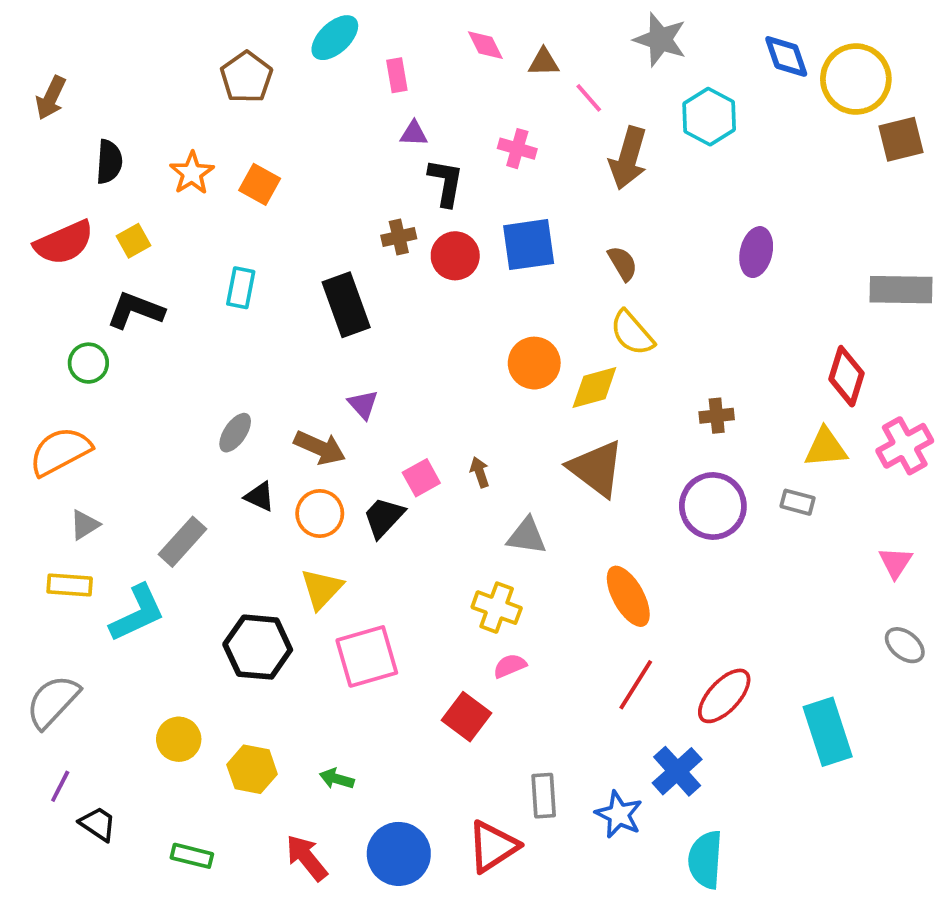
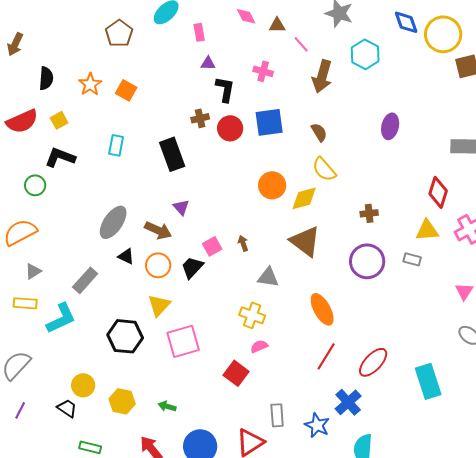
gray ellipse: (235, 433) -> (113, 222), size x1.6
black trapezoid: (98, 824) -> (67, 408), moved

